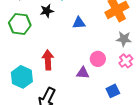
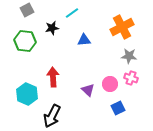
pink circle: (98, 59) -> (110, 84), moved
pink cross: (126, 61) -> (131, 78), turned -32
purple triangle: (83, 73) -> (88, 90), turned 40

